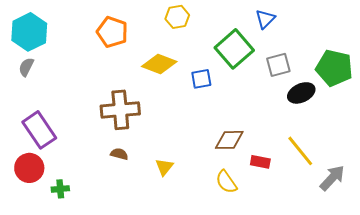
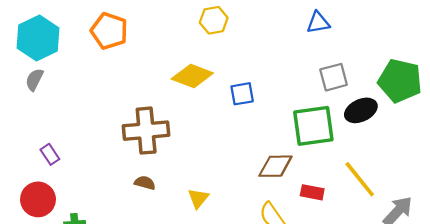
blue triangle: (265, 19) -> (318, 23), turned 35
orange pentagon: (112, 32) -> (109, 31), moved
green square: (234, 49) -> (313, 126), moved, turned 33
purple rectangle: (39, 130) -> (50, 154), size x0.5

